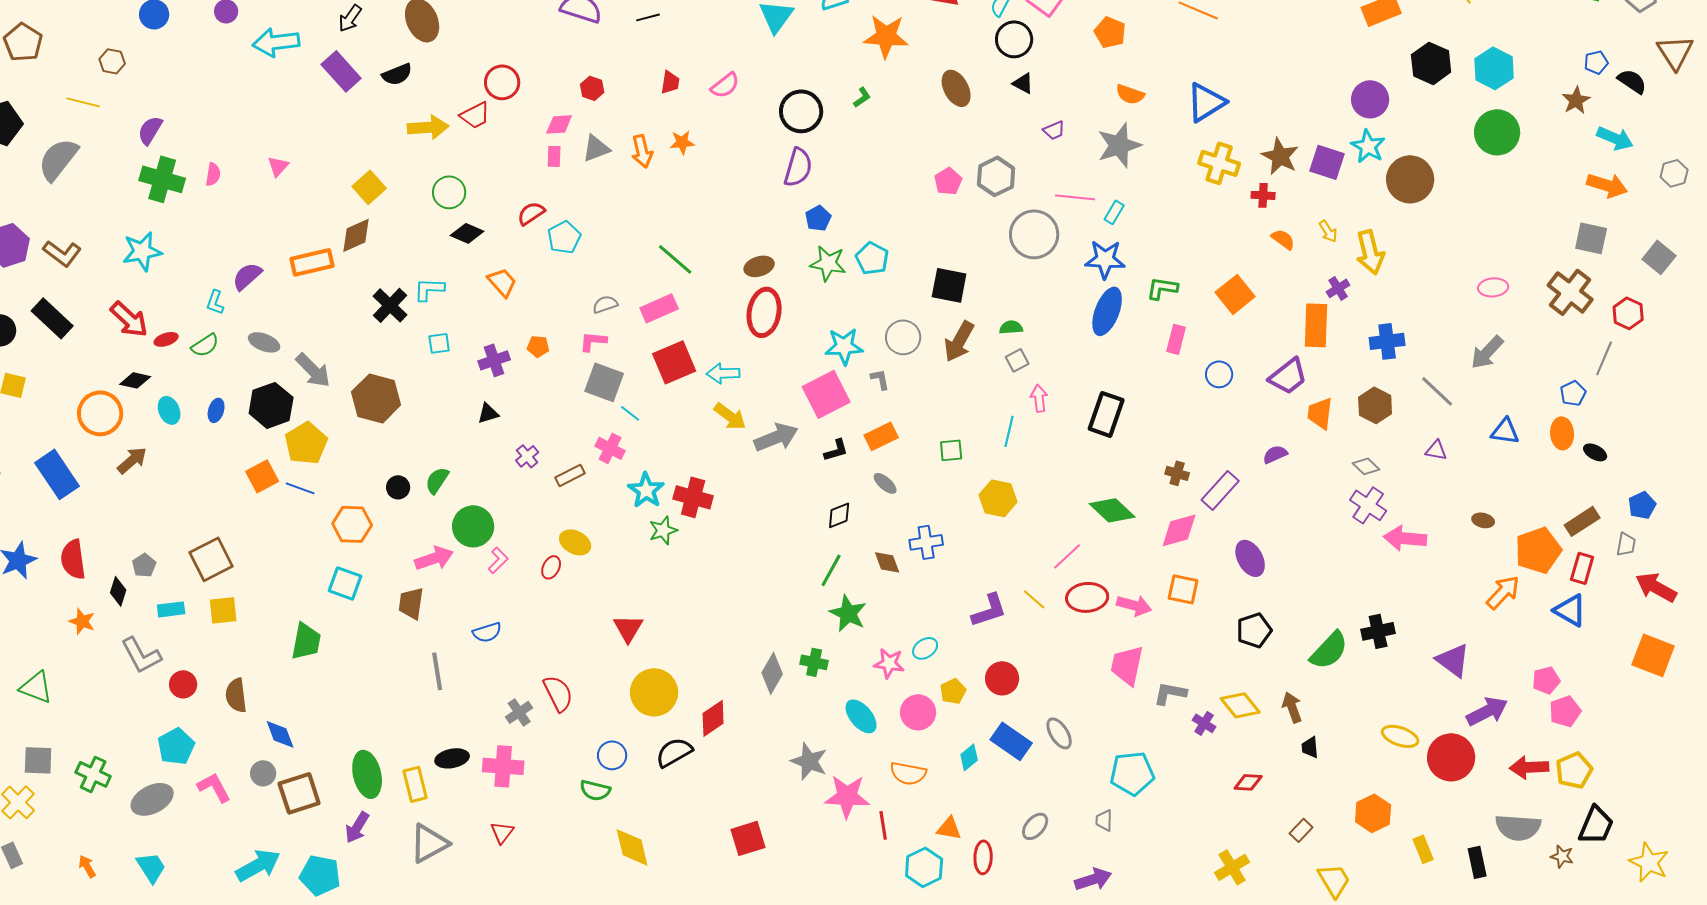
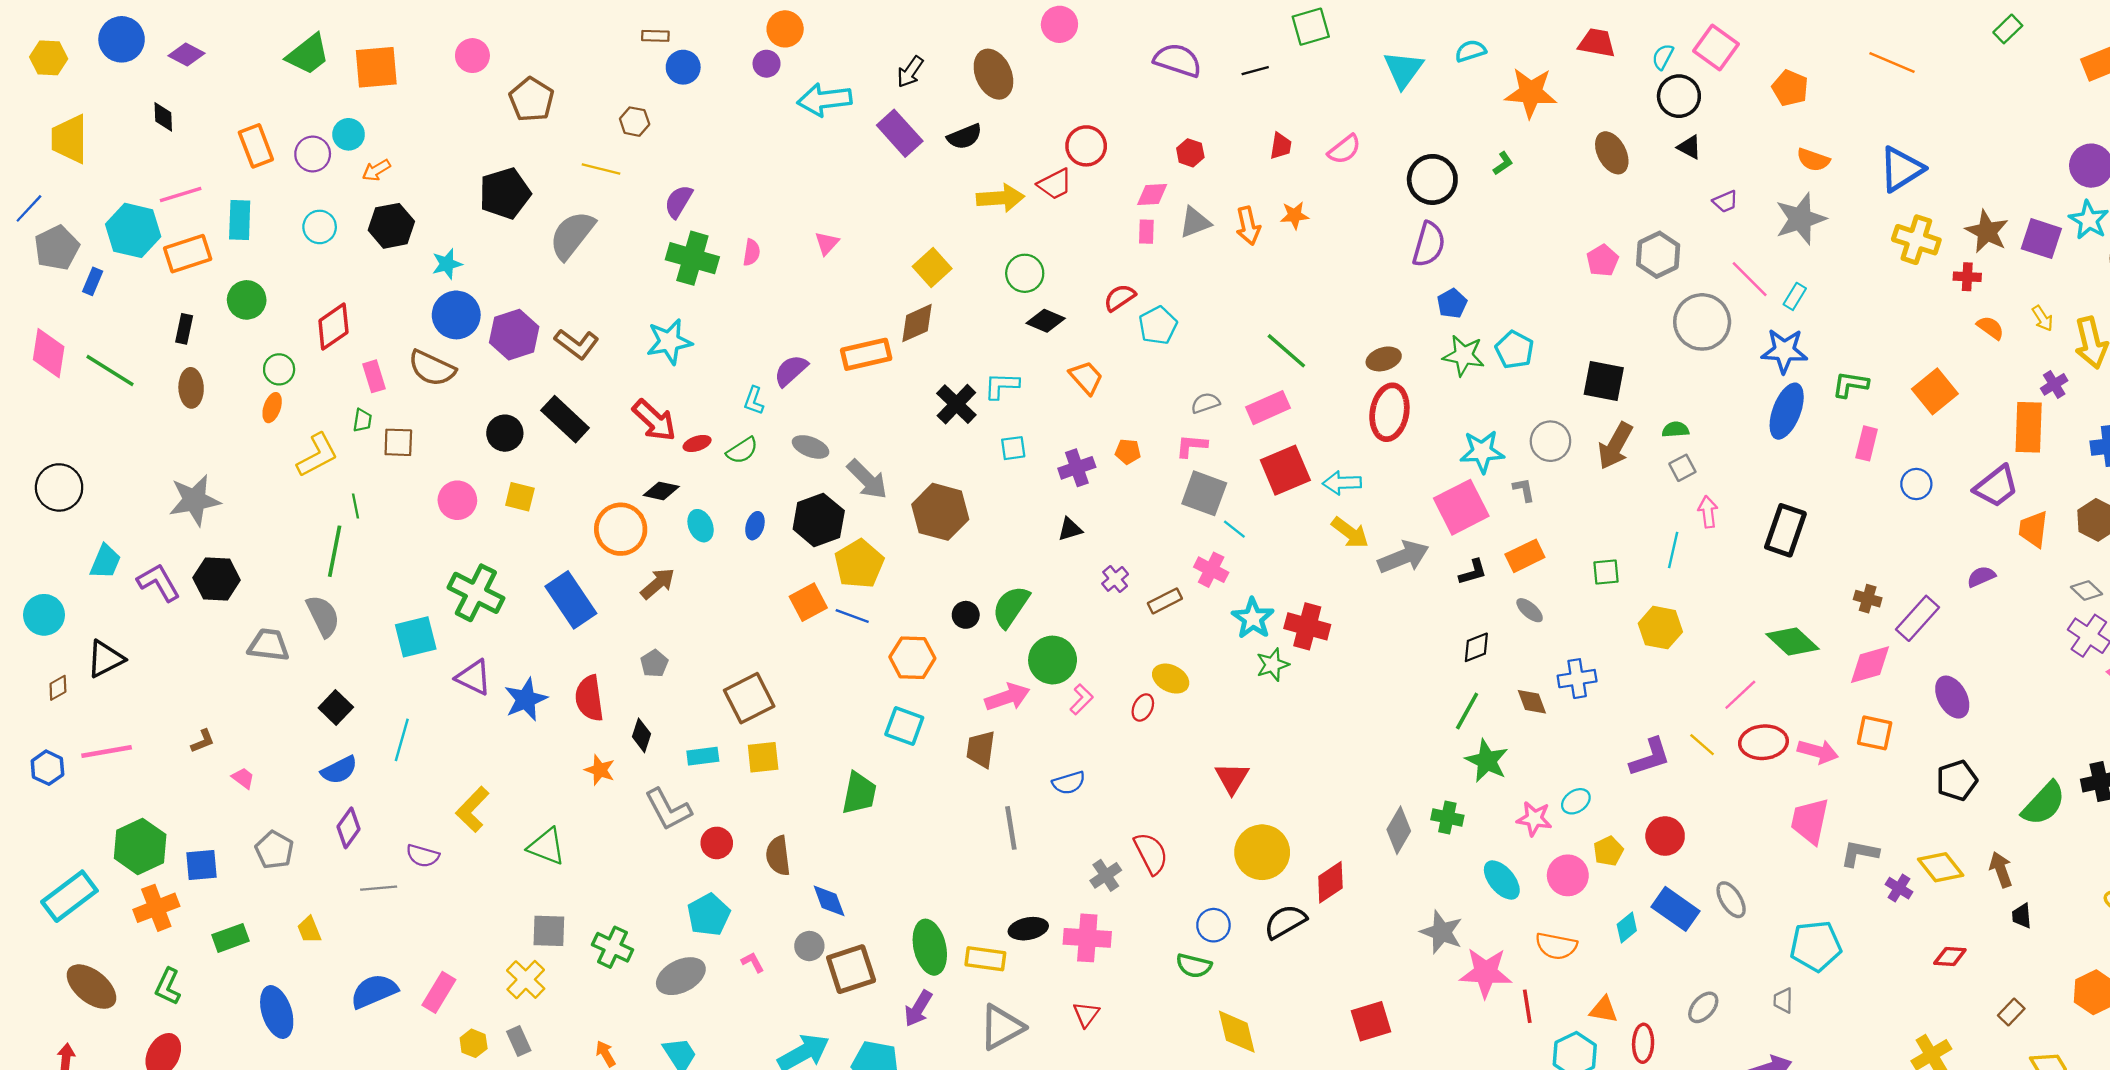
pink line: (1075, 197) -> (1750, 279), turned 39
green semicircle: (437, 480) -> (1011, 607), size x1.4
gray pentagon: (144, 565) -> (654, 663), moved
yellow rectangle: (415, 784) -> (985, 959), turned -68
pink L-shape: (214, 787) -> (753, 962), size x0.6

